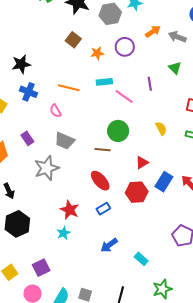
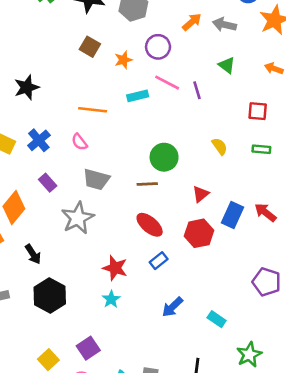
blue cross: (28, 92) -> (39, 140), moved, turned 36
pink line: (124, 97) -> (167, 83), moved

